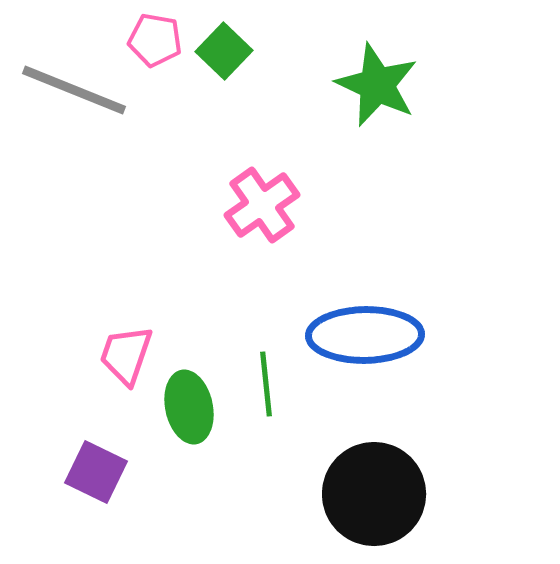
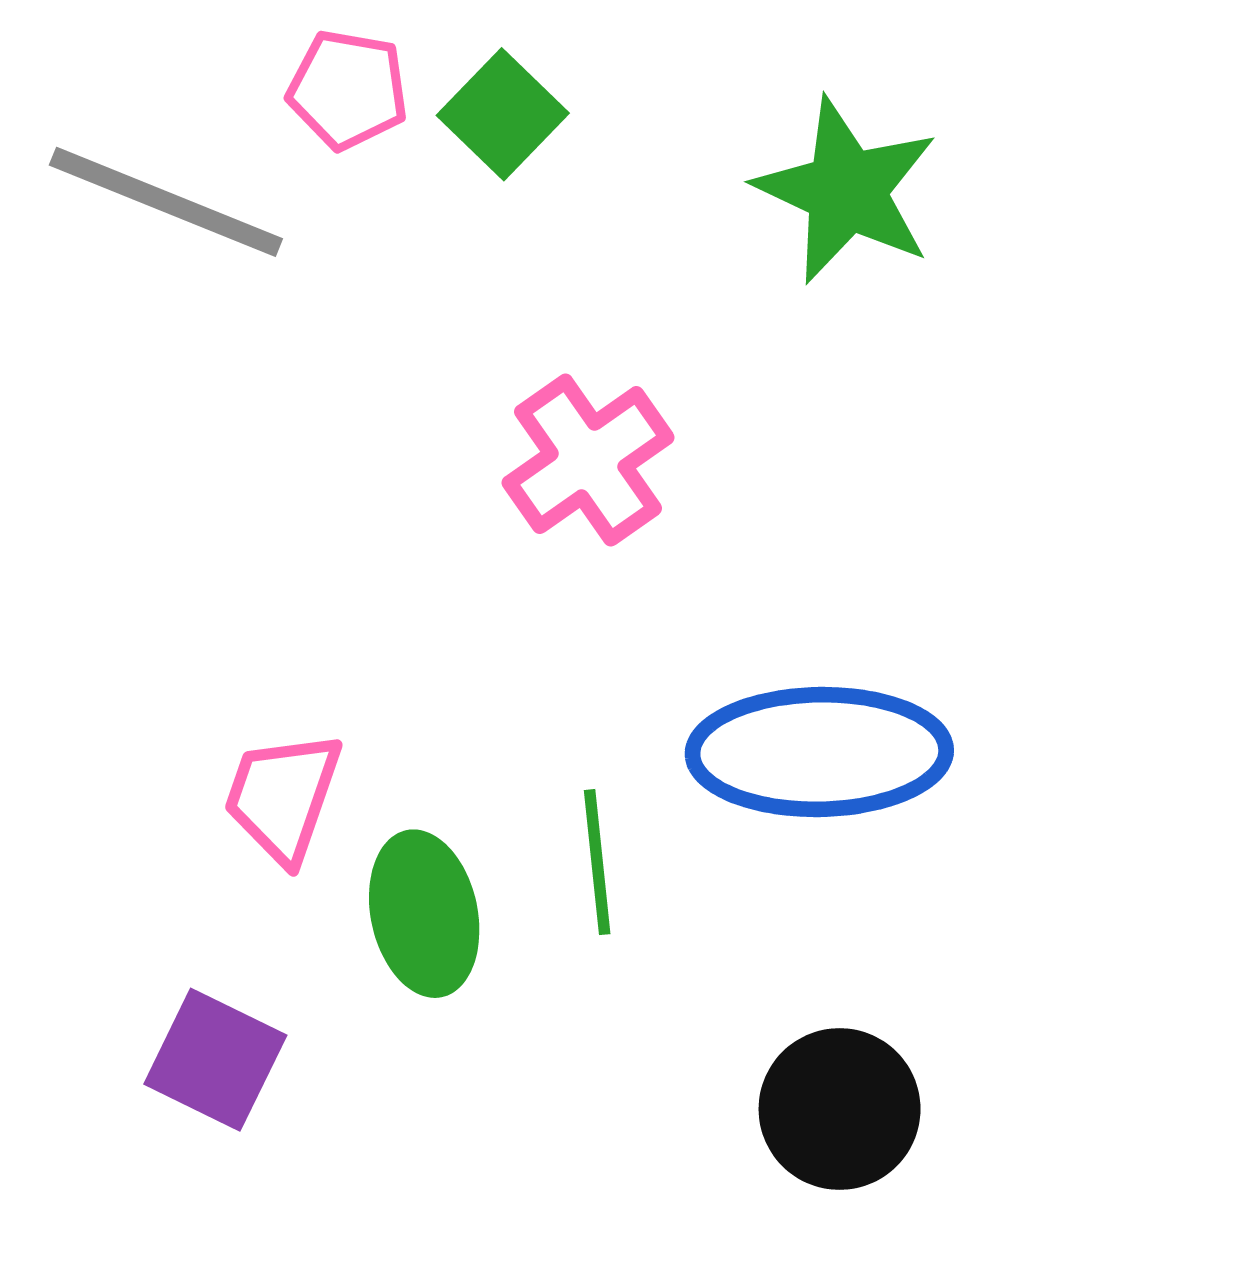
black circle: (374, 494) -> (840, 1109), size x0.7

